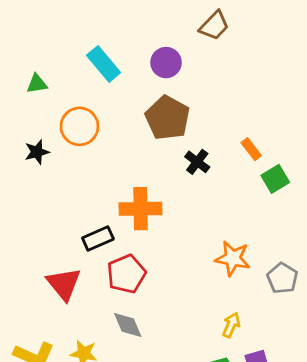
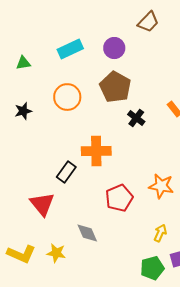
cyan rectangle: (104, 64) -> (70, 49), turned -75
orange circle: (79, 126) -> (67, 97), moved
black rectangle: (98, 238) -> (66, 172), turned -30
red pentagon: (126, 274) -> (119, 198), moved

